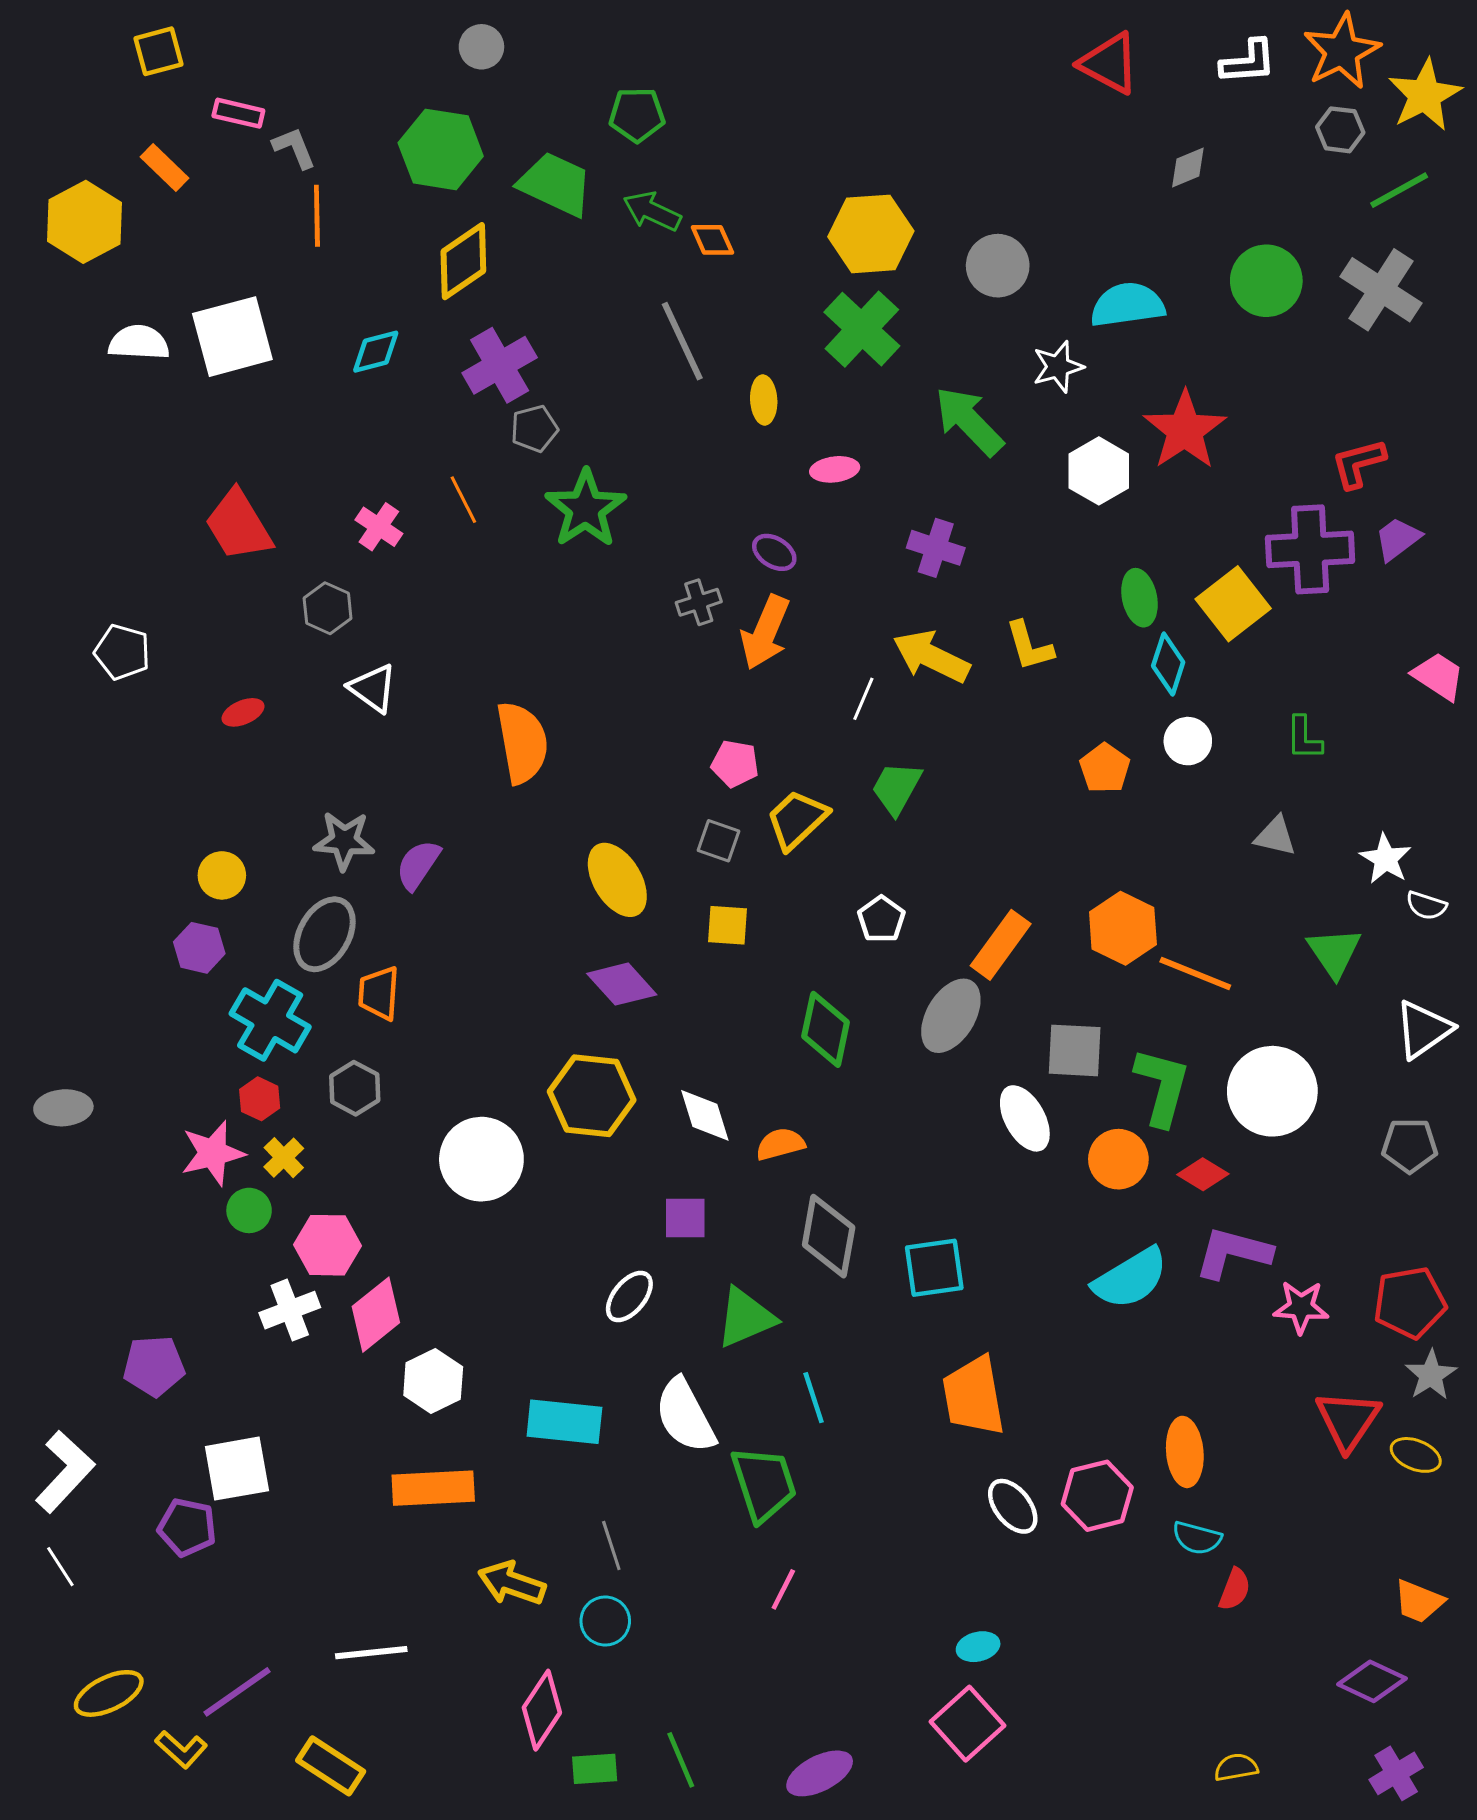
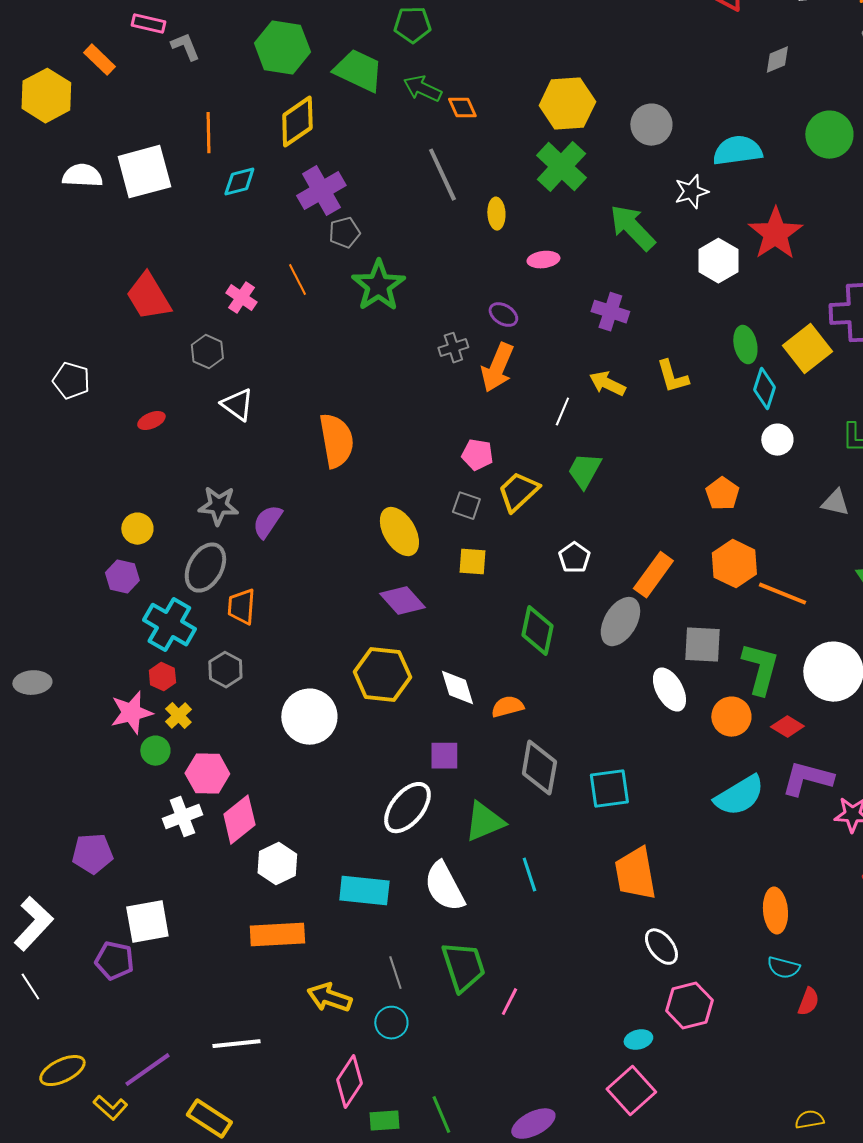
orange line: (317, 216) -> (208, 133), moved
yellow arrow: (931, 657) -> (607, 384), size x0.7
orange pentagon: (1105, 768) -> (722, 494), moved
white ellipse: (629, 1296) -> (407, 808), size x1.5
green trapezoid: (764, 1484) -> (463, 967), moved
pink hexagon: (1097, 1496) -> (689, 1006), moved

